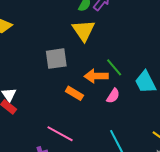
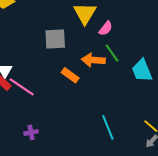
pink semicircle: (113, 96) -> (106, 28), moved
pink line: (60, 134) -> (22, 87), moved

